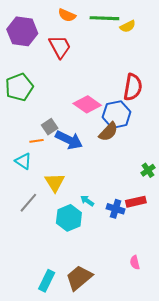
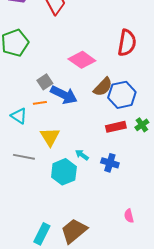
blue hexagon: (117, 115) -> (122, 95), moved
orange line: (36, 141) -> (40, 103), moved
red rectangle: (136, 202) -> (116, 127), moved
gray line: (28, 203) -> (24, 157), turned 60

